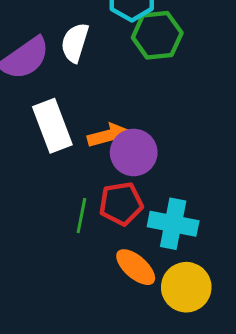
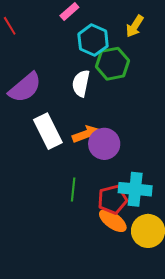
white semicircle: (75, 43) -> (81, 83), moved
red pentagon: (121, 204) -> (112, 200), moved

